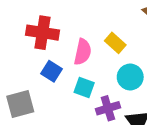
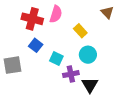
pink semicircle: (83, 52) -> (56, 14), moved

